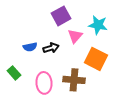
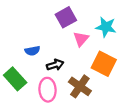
black arrow: (51, 48) -> (55, 65), moved
green rectangle: (14, 73) -> (15, 79), size x1.5
brown cross: (74, 80) -> (80, 86), turned 30

